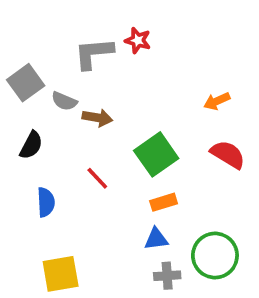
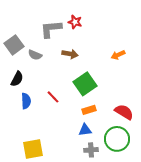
brown arrow: (97, 118) -> (70, 54), moved
red semicircle: (228, 154) -> (124, 112), moved
blue semicircle: (46, 202) -> (26, 101), moved

